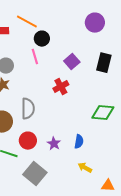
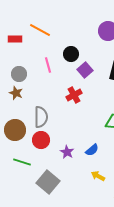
black circle: (42, 39) -> (71, 54), moved
red circle: (28, 141) -> (41, 140), moved
blue semicircle: (79, 142) -> (92, 150), turned 40

